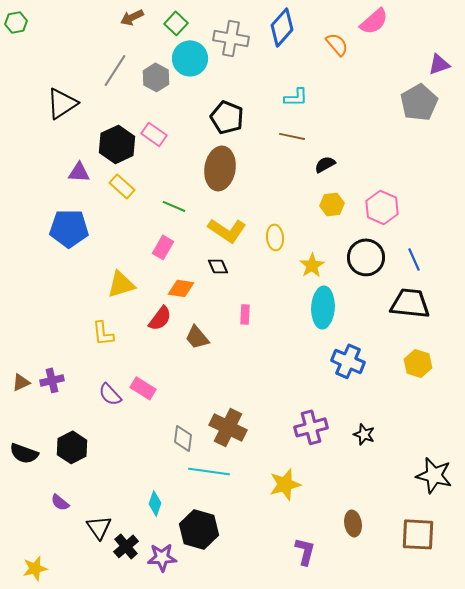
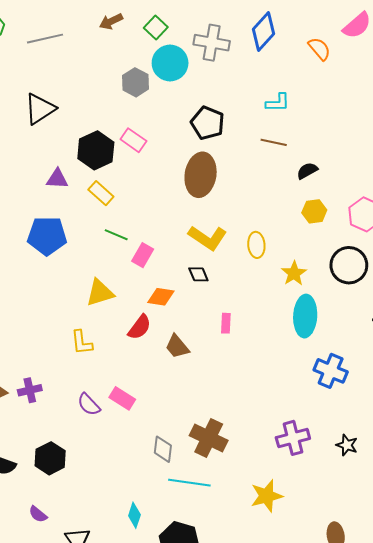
gray line: (115, 70) -> (45, 39), moved, turned 44
green line: (174, 206) -> (116, 235), moved

